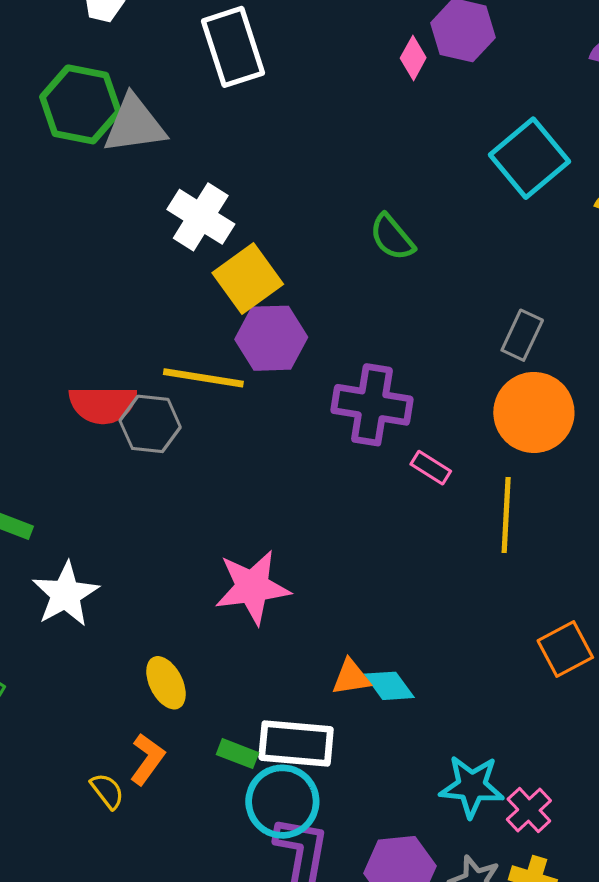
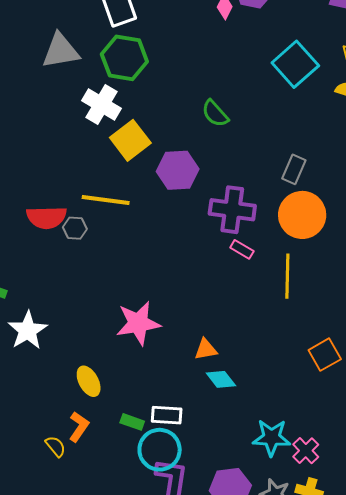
green hexagon: (80, 104) -> (124, 58), moved
purple hexagon: (271, 338) -> (178, 170), moved
purple cross: (372, 405) -> (232, 210), moved
gray hexagon: (150, 424) -> (75, 228), size x0.7
orange triangle: (351, 677) -> (206, 349), moved
white rectangle: (296, 744) -> (167, 415), size x0.7

